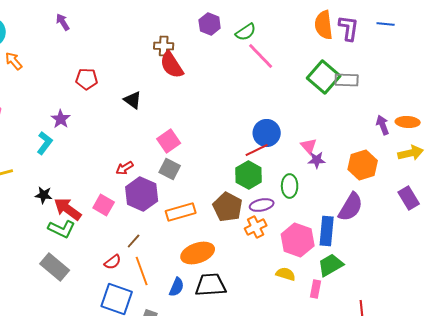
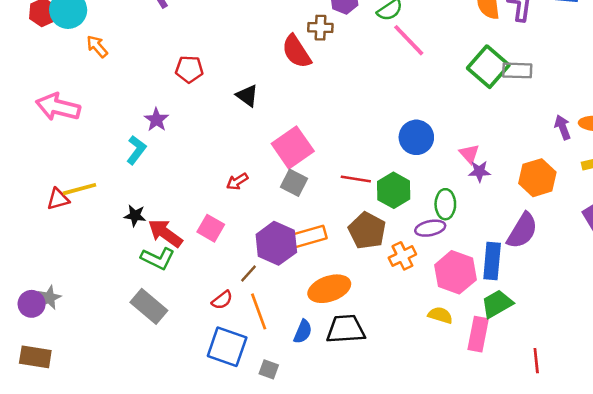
brown cross: (164, 46) -> (320, 28), moved
pink square: (169, 141) -> (293, 147), size x1.4
red line: (257, 150) -> (356, 179), moved, turned 35
purple hexagon: (142, 194) -> (276, 243), moved
purple ellipse: (262, 205) -> (430, 228), moved
pink rectangle: (316, 289) -> (478, 334), size x1.5

